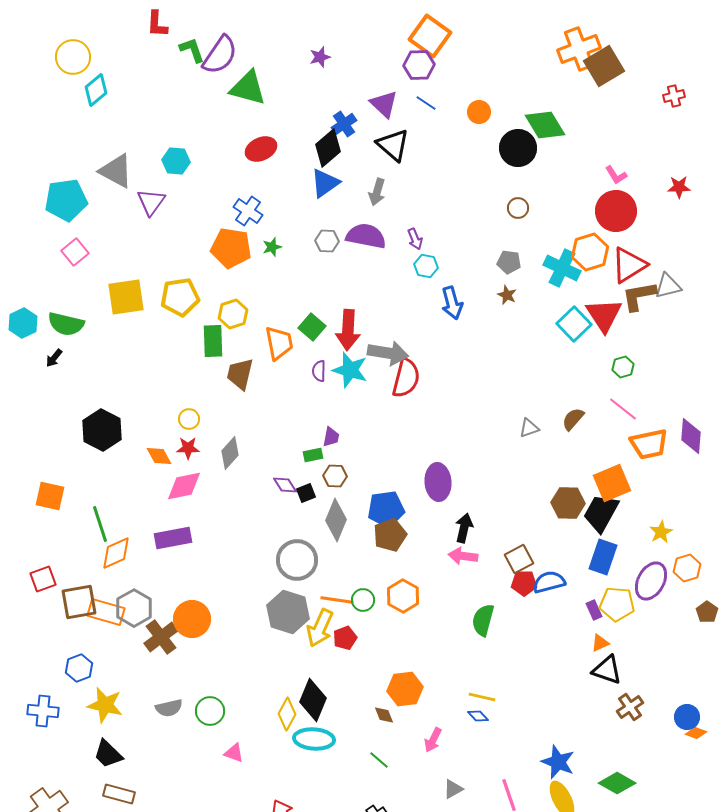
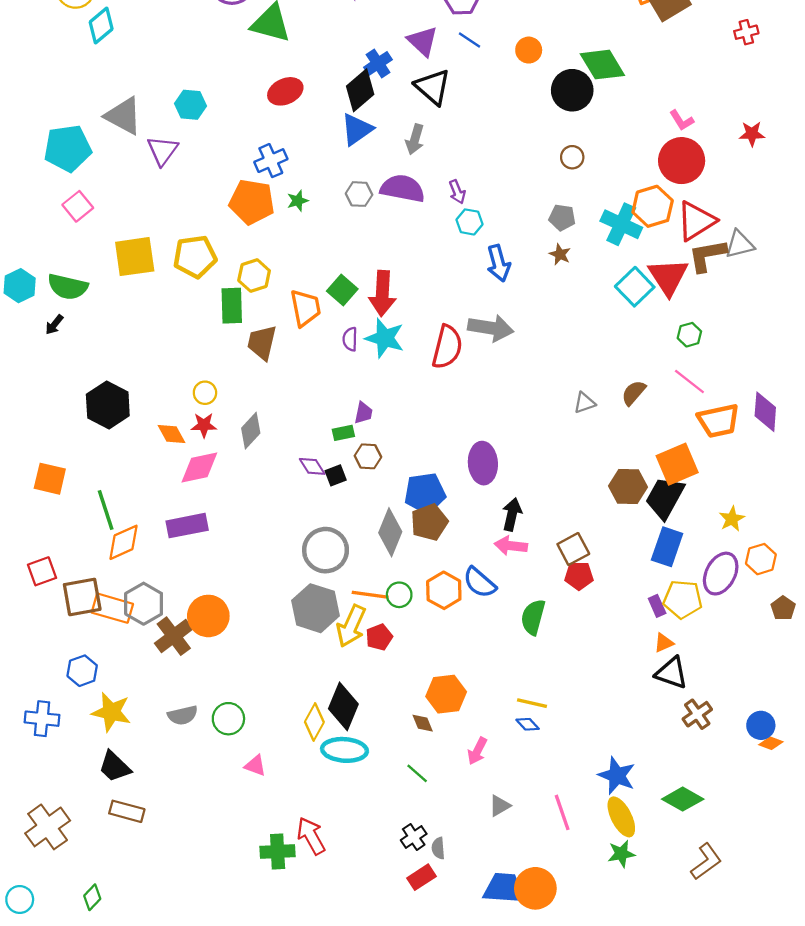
blue cross: (248, 211) -> (271, 161), turned 32
gray arrow: (388, 353) -> (491, 328), moved
gray diamond: (336, 520) -> (390, 532), moved
blue semicircle: (549, 582) -> (480, 582), moved, turned -124

